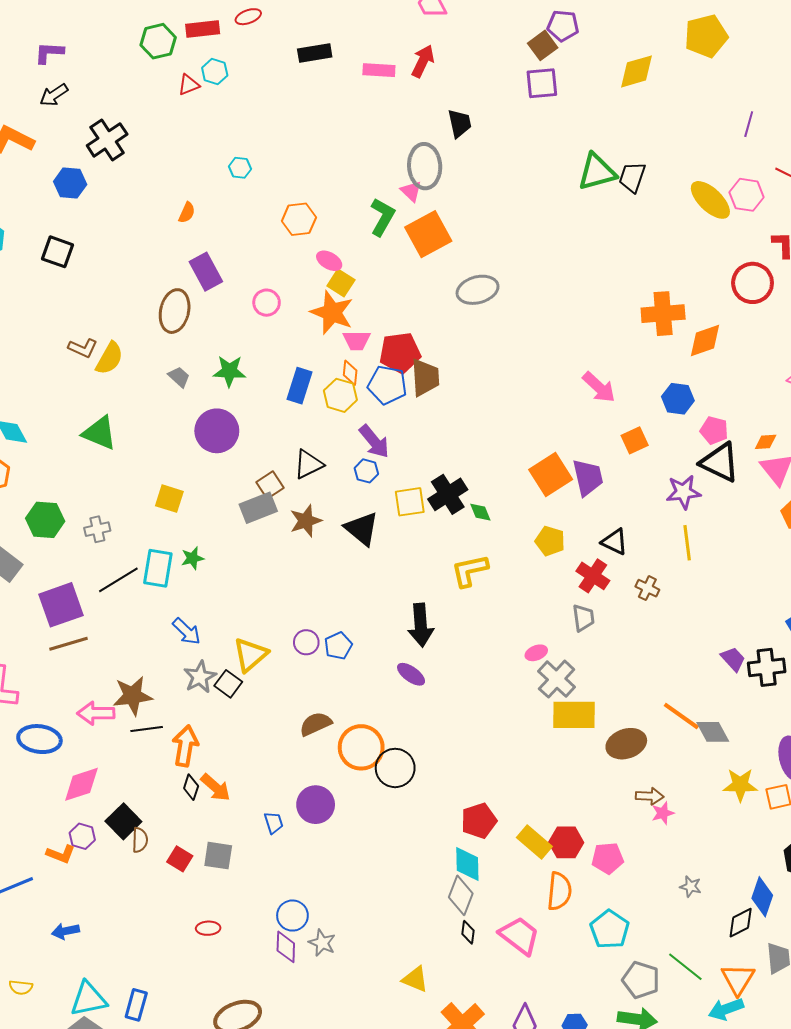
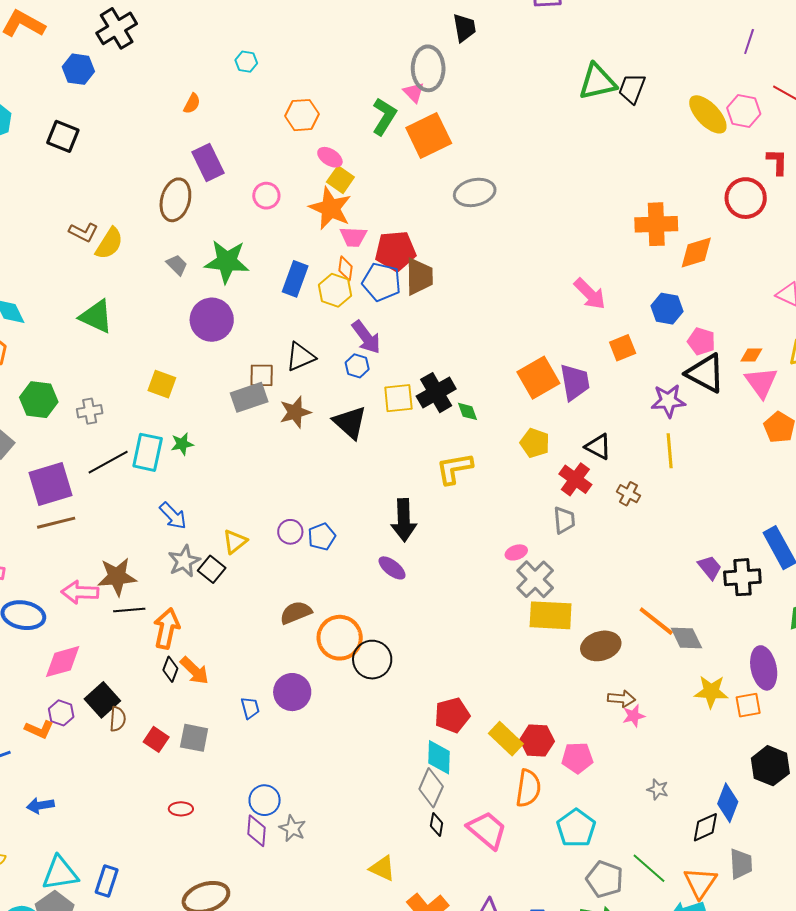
green star: (229, 371) -> (227, 261), size x1.4
brown square: (270, 485) -> (262, 375), turned 32
yellow triangle: (250, 655) -> (235, 542), size x0.7

